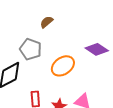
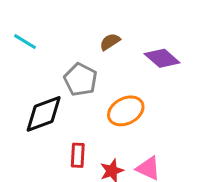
purple diamond: (97, 49) -> (162, 58), moved

